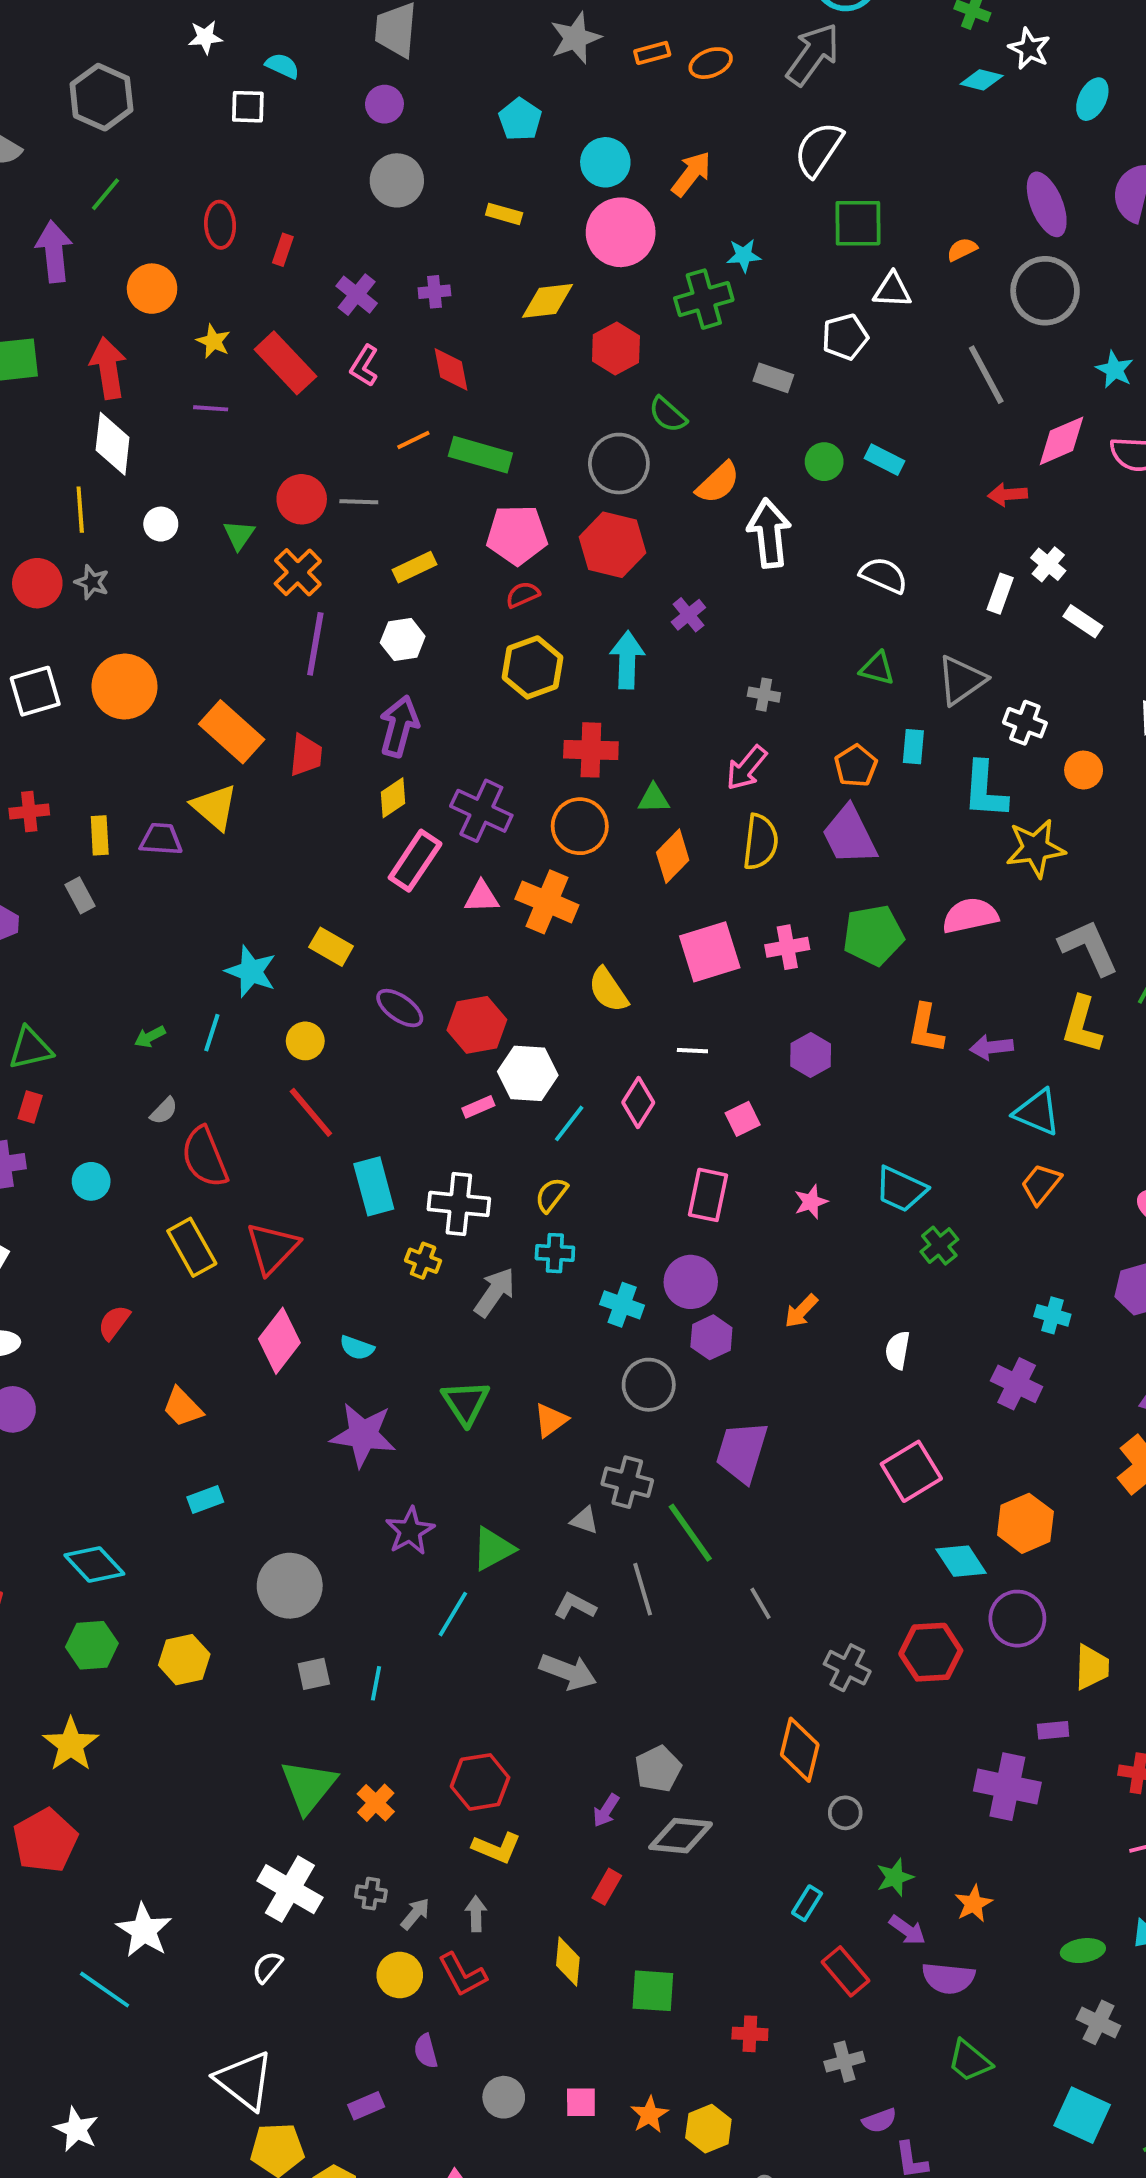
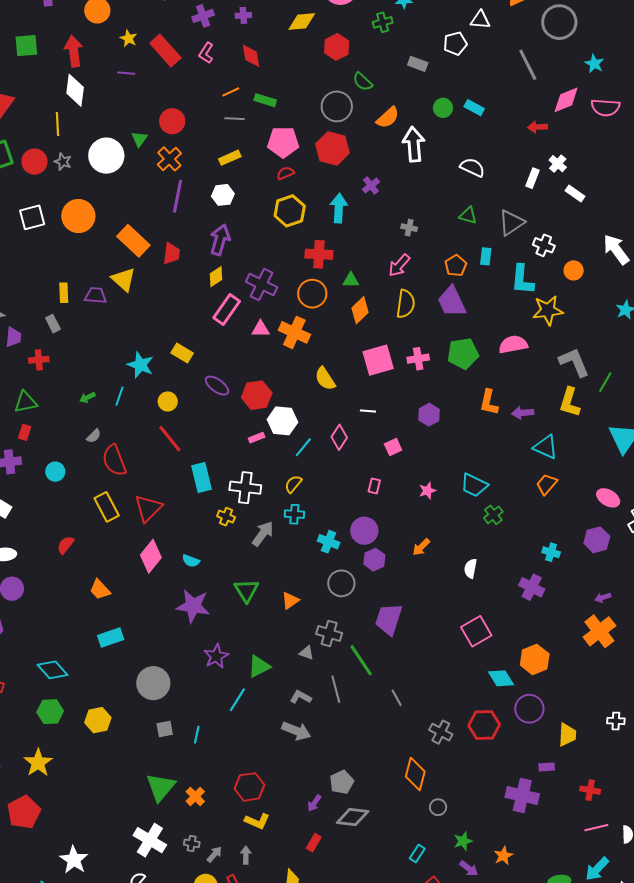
purple cross: (357, 295) -> (203, 16), turned 30
green cross: (704, 299) -> (383, 22), size x0.7
green rectangle: (480, 455) -> (265, 100), size x0.7
gray line: (359, 502) -> (234, 119), moved
white circle: (161, 524) -> (106, 156), moved, size x2.0
red cross: (29, 812) -> (39, 360), moved
pink rectangle: (708, 1195) -> (374, 486), size x0.6
cyan rectangle: (205, 1500) -> (111, 638), size x1.4

